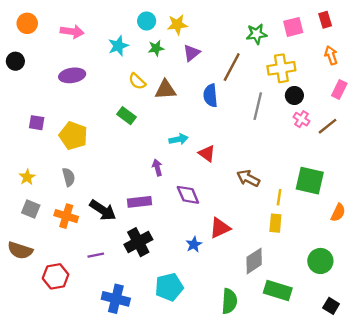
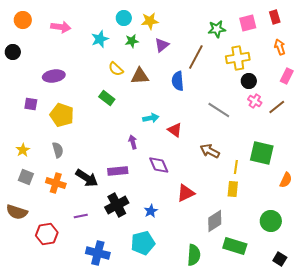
purple ellipse: (72, 75) -> (54, 76), moved
gray line: (258, 106) -> (219, 110), moved, turned -70
blue star: (194, 244) -> (151, 211), moved

